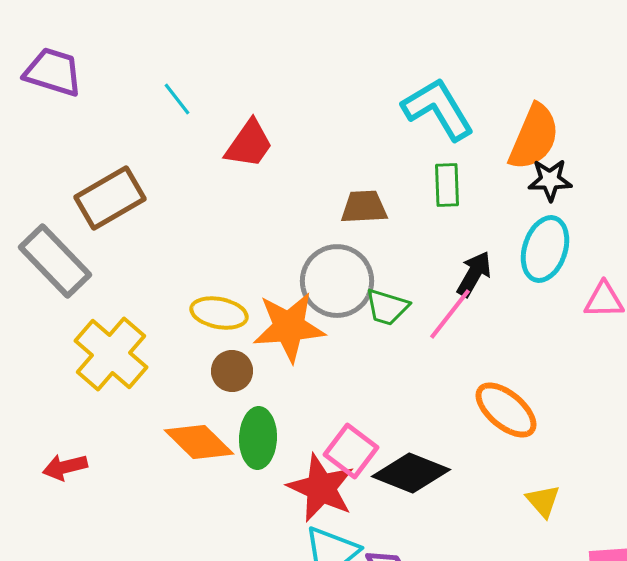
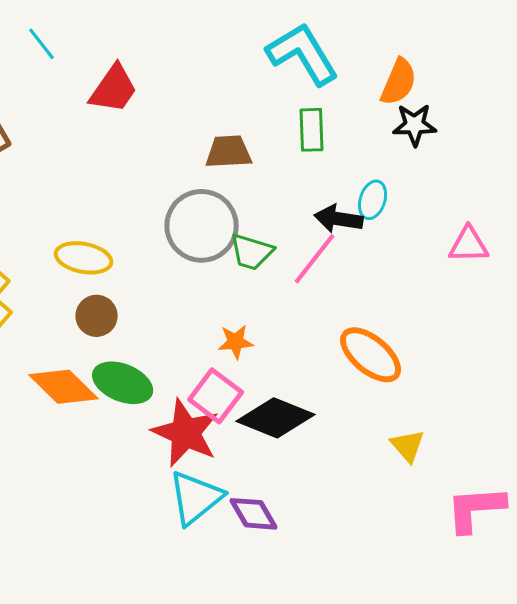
orange semicircle: (534, 137) -> (399, 82), size x0.7
cyan ellipse: (545, 249) -> (373, 200), moved, size x0.6
black arrow: (474, 274) -> (339, 219), turned -111
orange star: (289, 327) -> (236, 342), moved, size x0.5
green ellipse: (258, 438) -> (123, 383), turned -70

